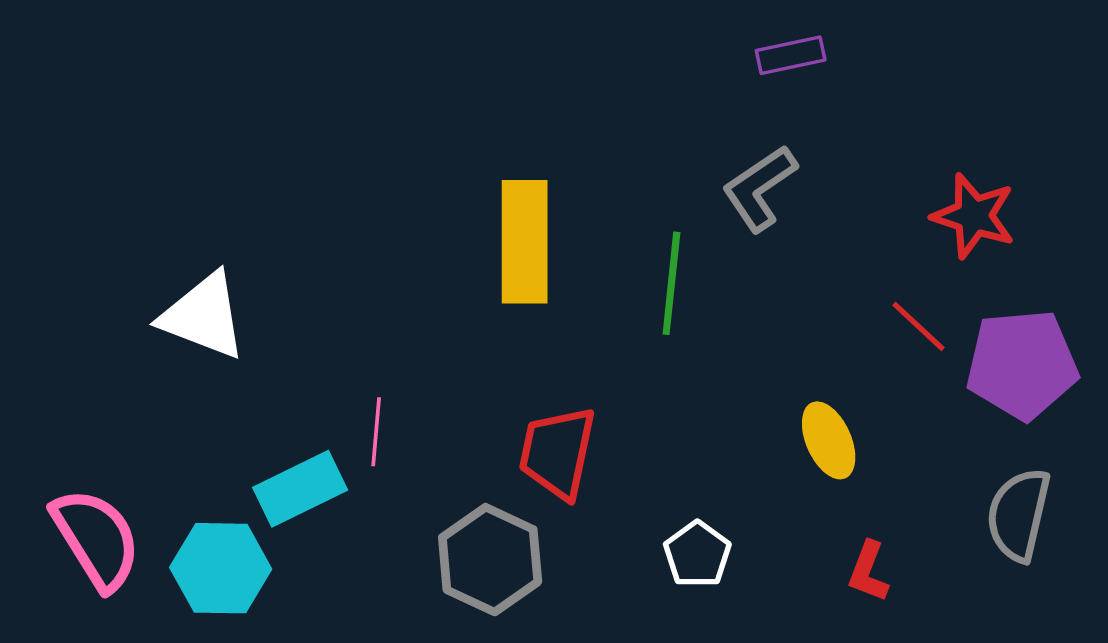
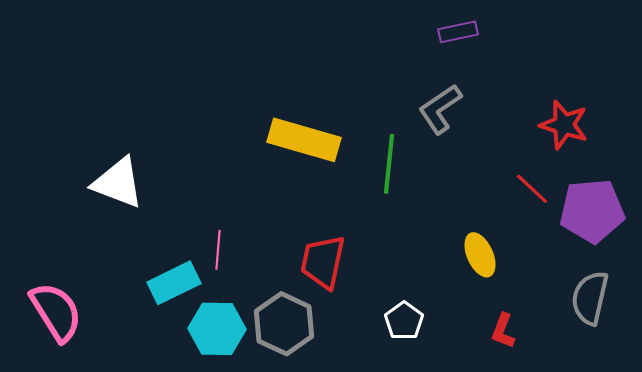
yellow rectangle: (525, 242) -> (304, 140), turned -74
cyan hexagon: (221, 568) -> (217, 329), moved

